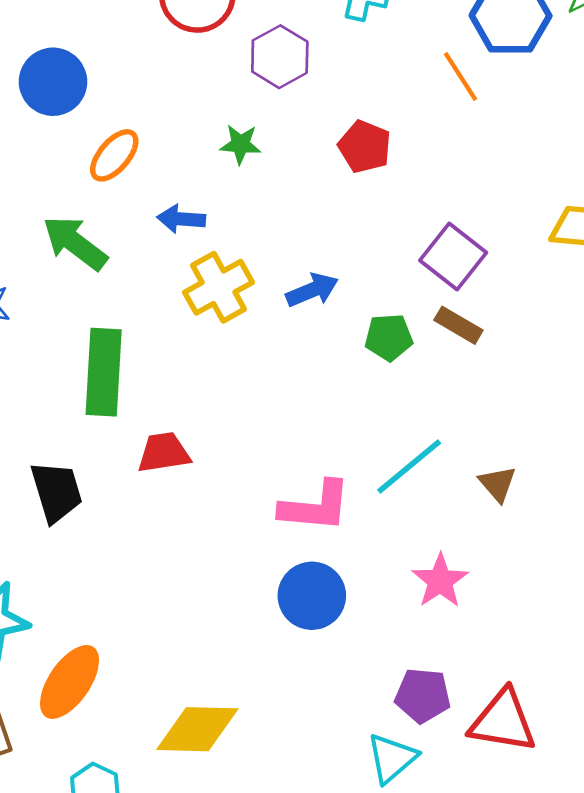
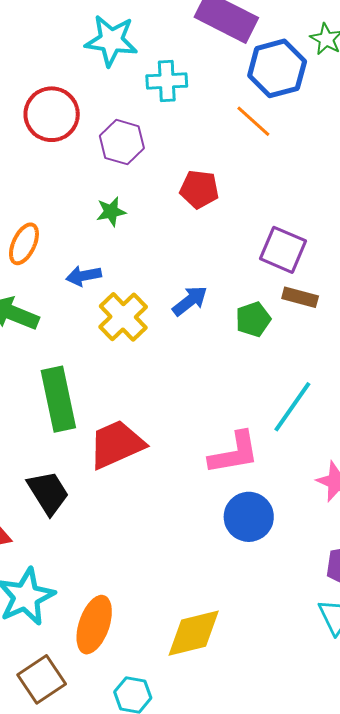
red trapezoid: (164, 453) -> (116, 444), size x1.5

